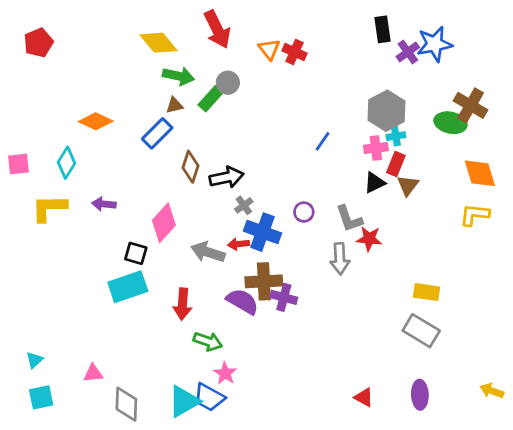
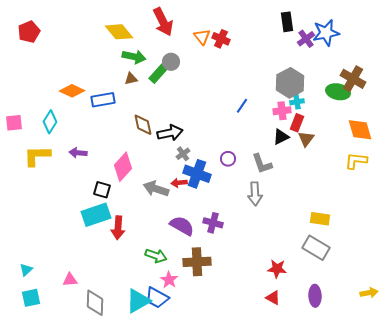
blue rectangle: (157, 133) -> (103, 100), moved, turned 35
brown diamond: (190, 167) -> (143, 125), turned -30
red star: (369, 239) -> (277, 269), moved
brown cross: (264, 281) -> (197, 262), moved
red arrow: (182, 304) -> (118, 228), moved
yellow arrow: (492, 391) -> (369, 293), turned 150

